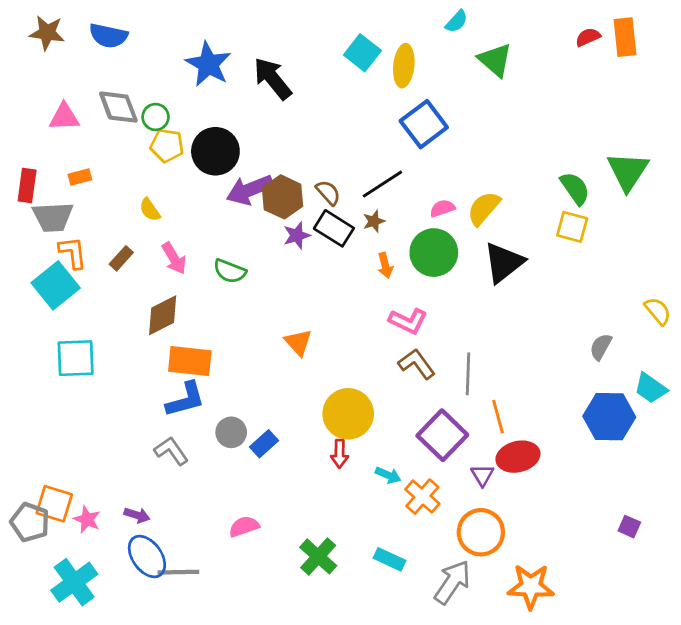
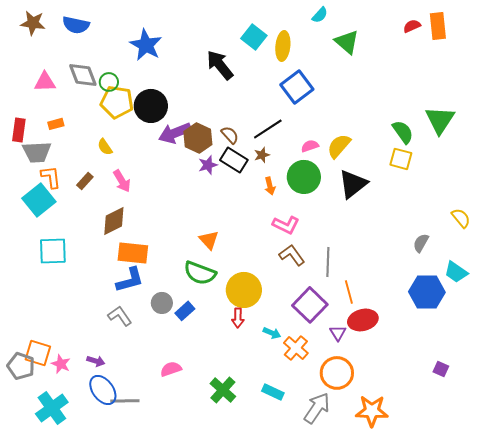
black arrow: (273, 78) -> (220, 65), moved
yellow pentagon: (167, 146) -> (117, 102), size x1.4
green semicircle: (230, 271) -> (200, 273), moved, size x1.4

